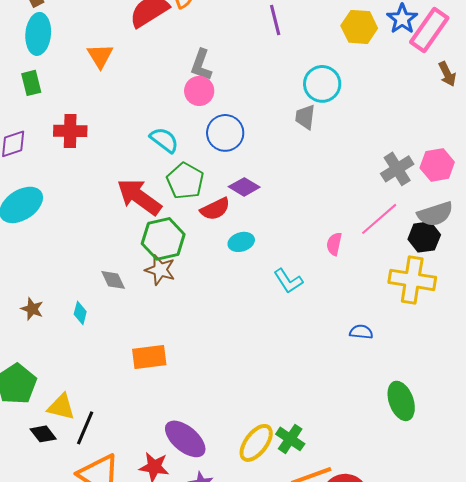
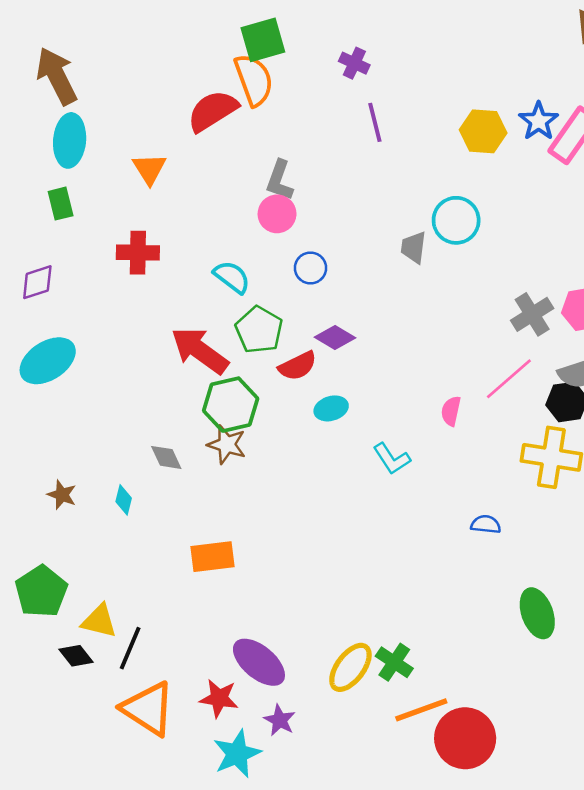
cyan circle: (322, 84) -> (456, 220), moved
red cross: (70, 131) -> (138, 253), moved
blue circle: (225, 133) -> (311, 268), size x0.7

